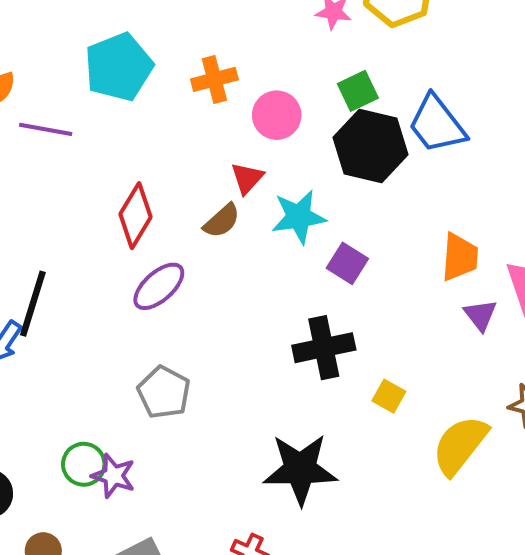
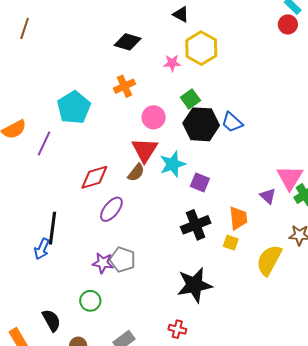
orange cross: (214, 79) -> (124, 86), moved
blue trapezoid: (437, 124) -> (232, 122), moved, size x0.7
purple line: (46, 129) -> (44, 143), turned -65
red triangle: (247, 178) -> (145, 150), size x1.6
red diamond: (136, 216) -> (94, 177), turned 52
orange trapezoid: (460, 257) -> (238, 218), moved
purple star: (113, 476) -> (103, 263), moved

